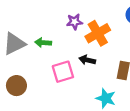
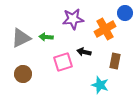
purple star: (74, 22) -> (73, 19), size x1.5
orange cross: (98, 33) -> (105, 29), moved

